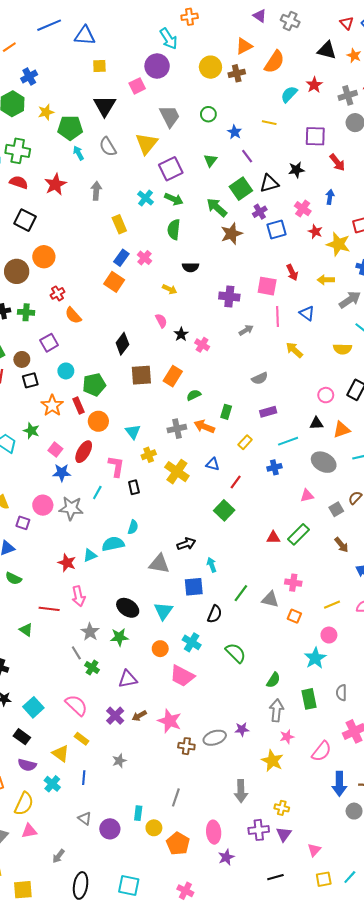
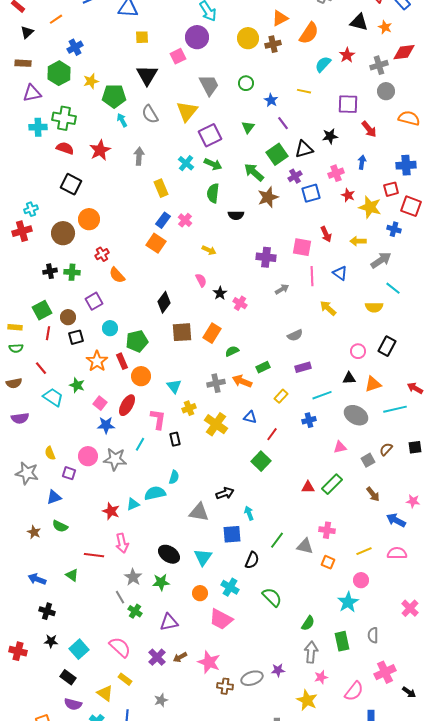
pink cross: (303, 209) -> (336, 173), turned 35
black semicircle: (191, 267) -> (236, 215), moved
green rectangle: (226, 412) -> (263, 367), turned 48

